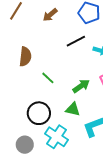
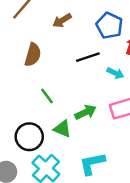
brown semicircle: (25, 57) -> (33, 55), moved
green triangle: (73, 109) -> (62, 129), moved

